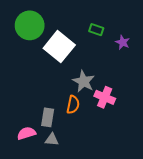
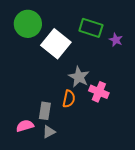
green rectangle: (96, 30) -> (91, 28), size x1.6
gray triangle: (52, 140) -> (49, 132), turned -32

